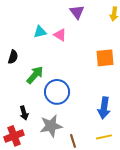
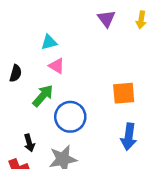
purple triangle: (77, 12) -> (106, 19), moved
pink triangle: (60, 35) -> (57, 66), moved
orange square: (105, 58) -> (124, 93), moved

